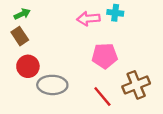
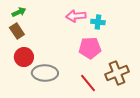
cyan cross: (115, 13) -> (98, 22), moved

